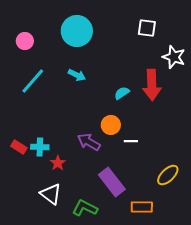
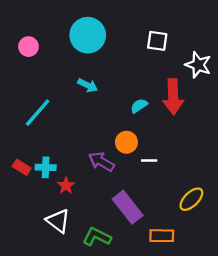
white square: (147, 28) -> (157, 41), moved
cyan line: (33, 81) -> (38, 113), moved

